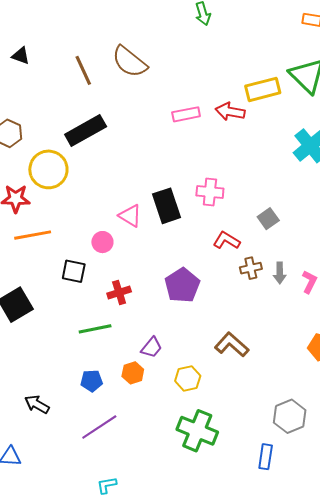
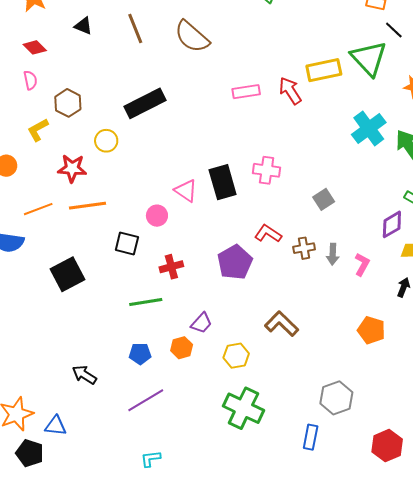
brown line: (83, 70) -> (135, 29), moved
red arrow: (230, 112) -> (290, 91), turned 44
yellow circle: (48, 169) -> (106, 141), size x0.6
red L-shape: (227, 240) -> (268, 234), moved

